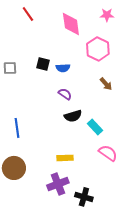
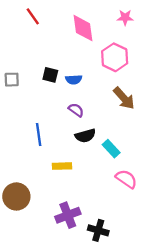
brown arrow: (106, 84) -> (124, 98), size x1.5
blue line: (17, 128) -> (39, 135), moved
yellow rectangle: (65, 158) -> (62, 166), moved

